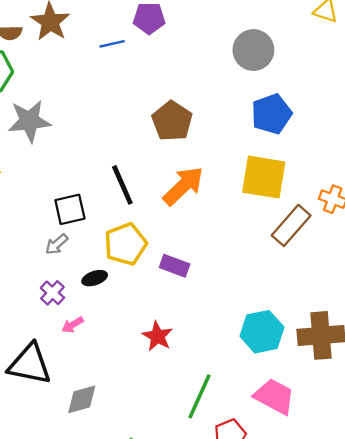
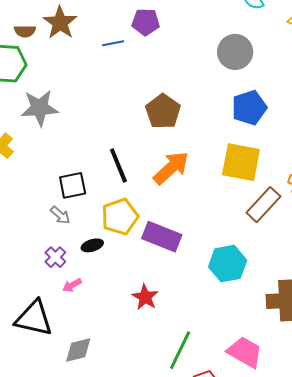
gray arrow: (57, 244) -> (60, 215), turned -100
purple rectangle: (175, 266) -> (162, 237), size x1.5
cyan hexagon: (262, 332) -> (228, 264), moved

